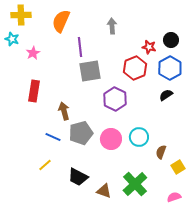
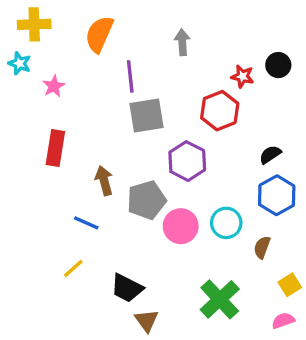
blue hexagon: (170, 68) -> (277, 195), moved
gray pentagon: (81, 133) -> (146, 200), moved
yellow square: (178, 167) -> (290, 285), moved
brown triangle: (104, 191) -> (146, 321), moved, turned 35

